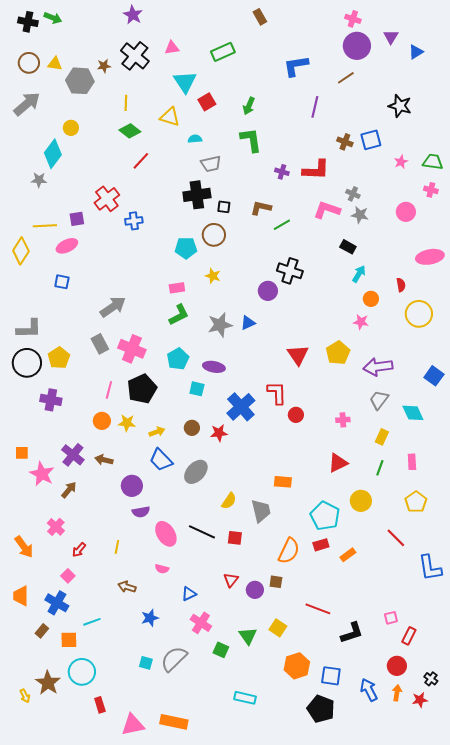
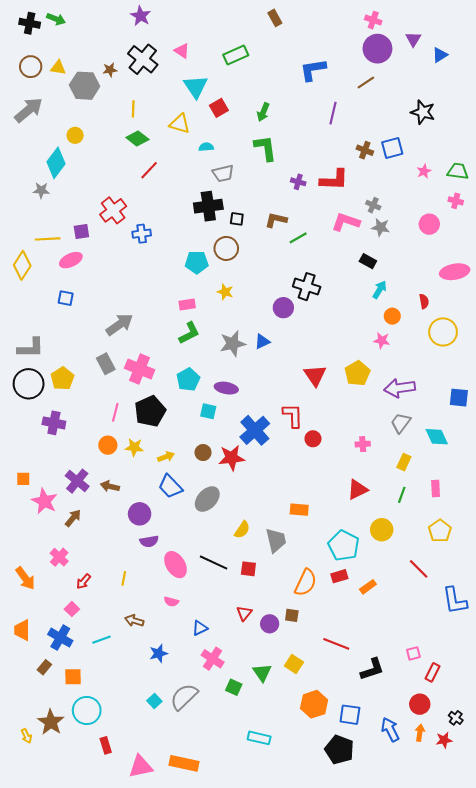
pink triangle: (172, 48) -> (182, 51), turned 42
blue square: (434, 376) -> (459, 398), turned -30
red star: (219, 433) -> (232, 458), size x1.4
cyan line: (92, 622) -> (102, 640), moved
cyan square: (146, 663) -> (154, 701), turned 32

